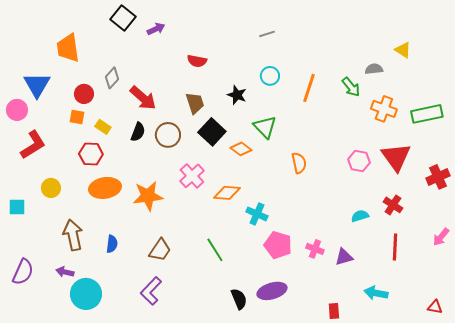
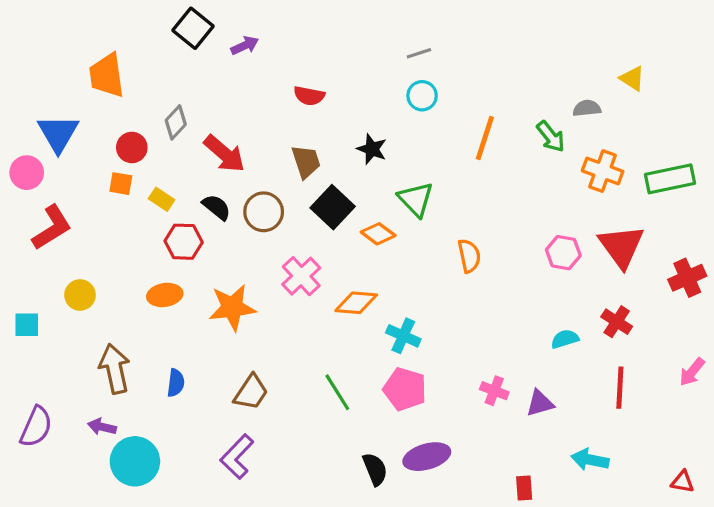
cyan circle: (270, 76) -> (422, 96), moved
black semicircle: (138, 132) -> (217, 207), turned -72
red hexagon: (91, 154) -> (184, 242), moved
orange ellipse: (105, 188) -> (165, 295), size x0.7
pink pentagon: (278, 245) -> (405, 389), moved

